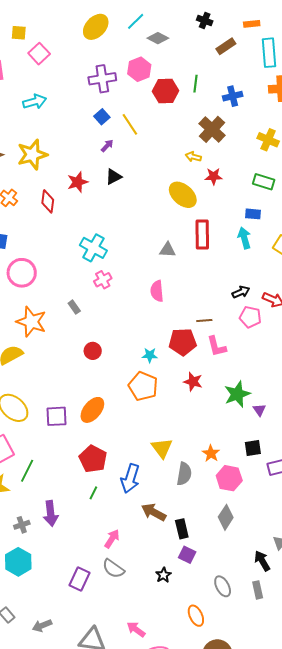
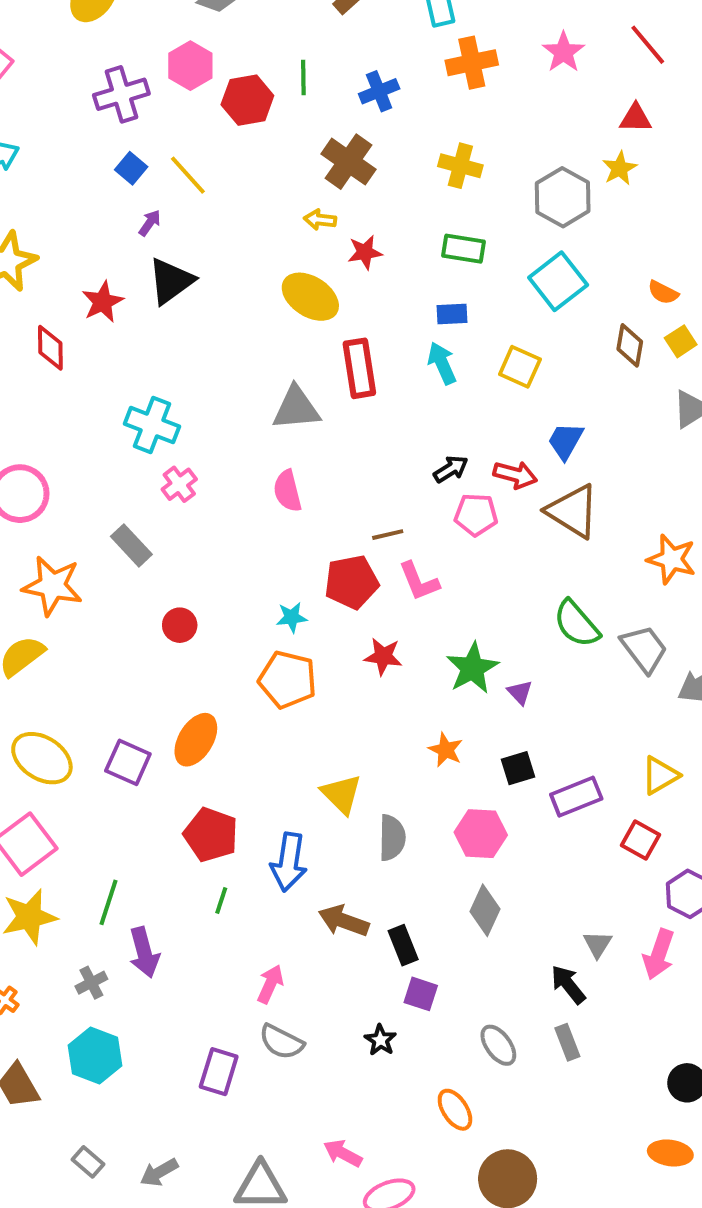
black triangle: (114, 177) -> (171, 281), size x1.5
gray triangle: (167, 250) -> (296, 408), size x1.5
gray rectangle: (74, 307) -> (131, 545), size x1.5
purple square: (56, 416) -> (128, 762), turned 35
orange star: (211, 453) -> (446, 750), moved
green line: (27, 471) -> (108, 902), moved

